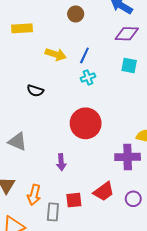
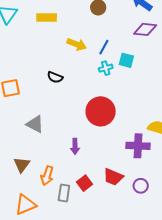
cyan square: (129, 65) -> (126, 60), moved
red trapezoid: (104, 191) -> (113, 177), turned 55
red square: (74, 200) -> (85, 183), turned -35

